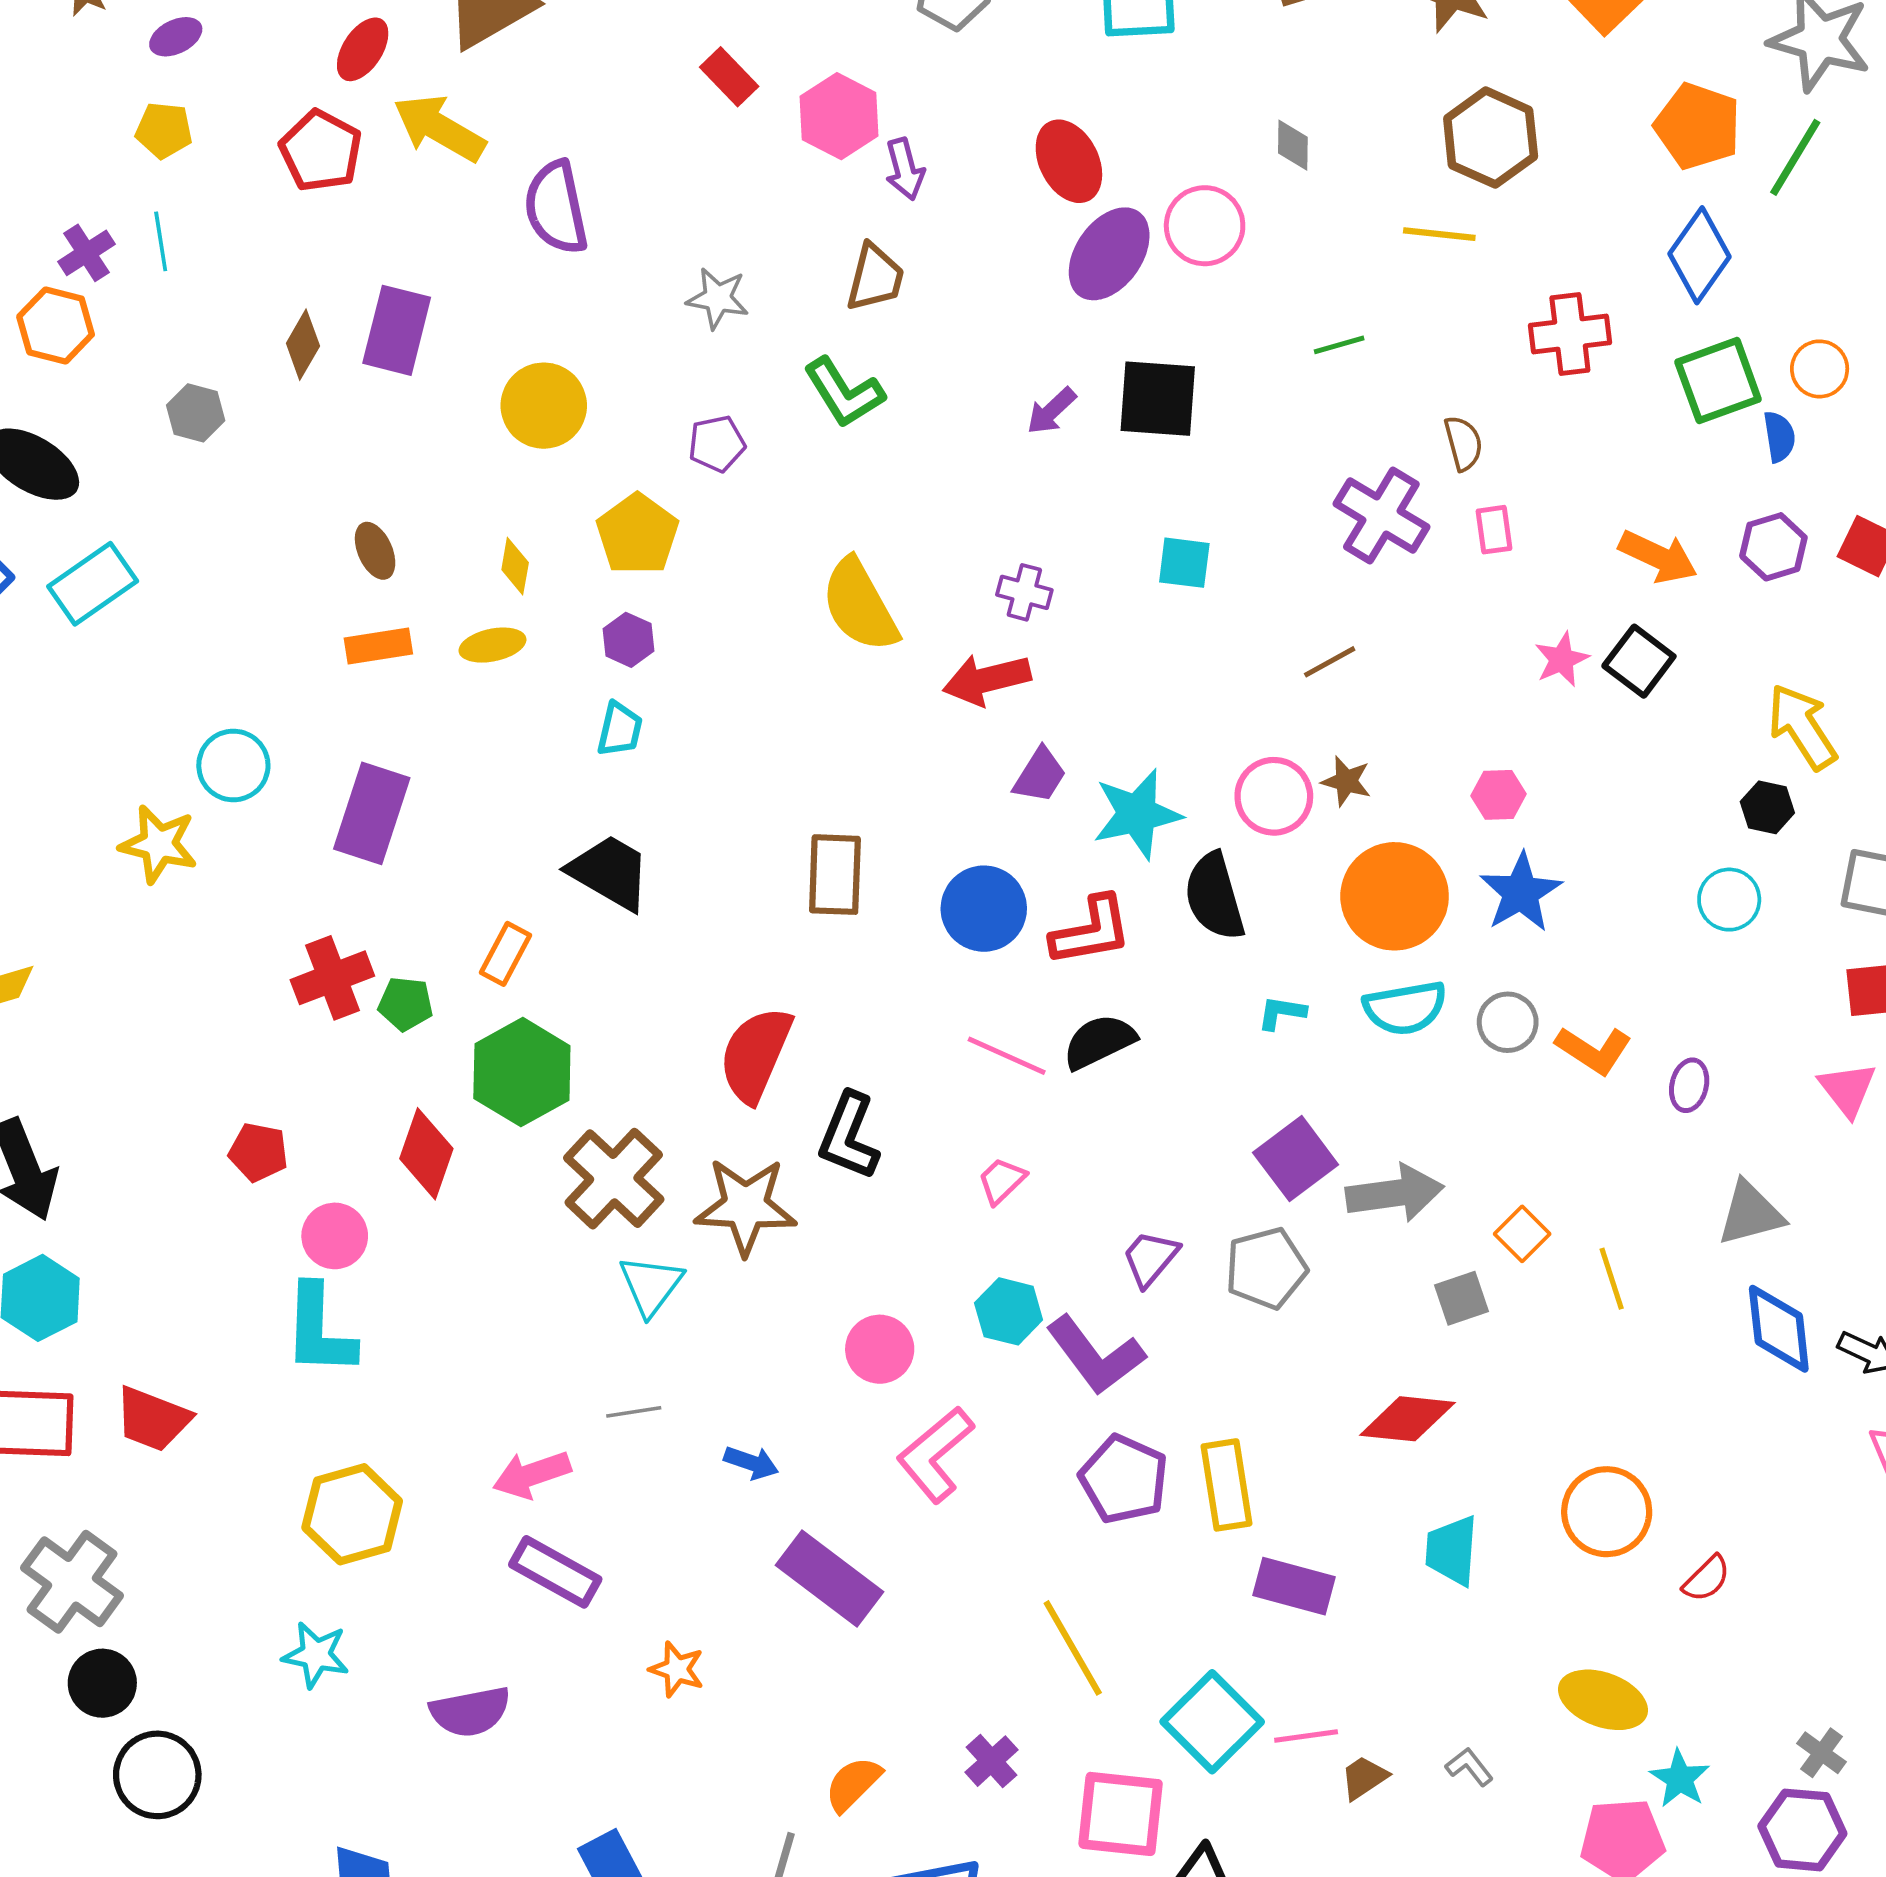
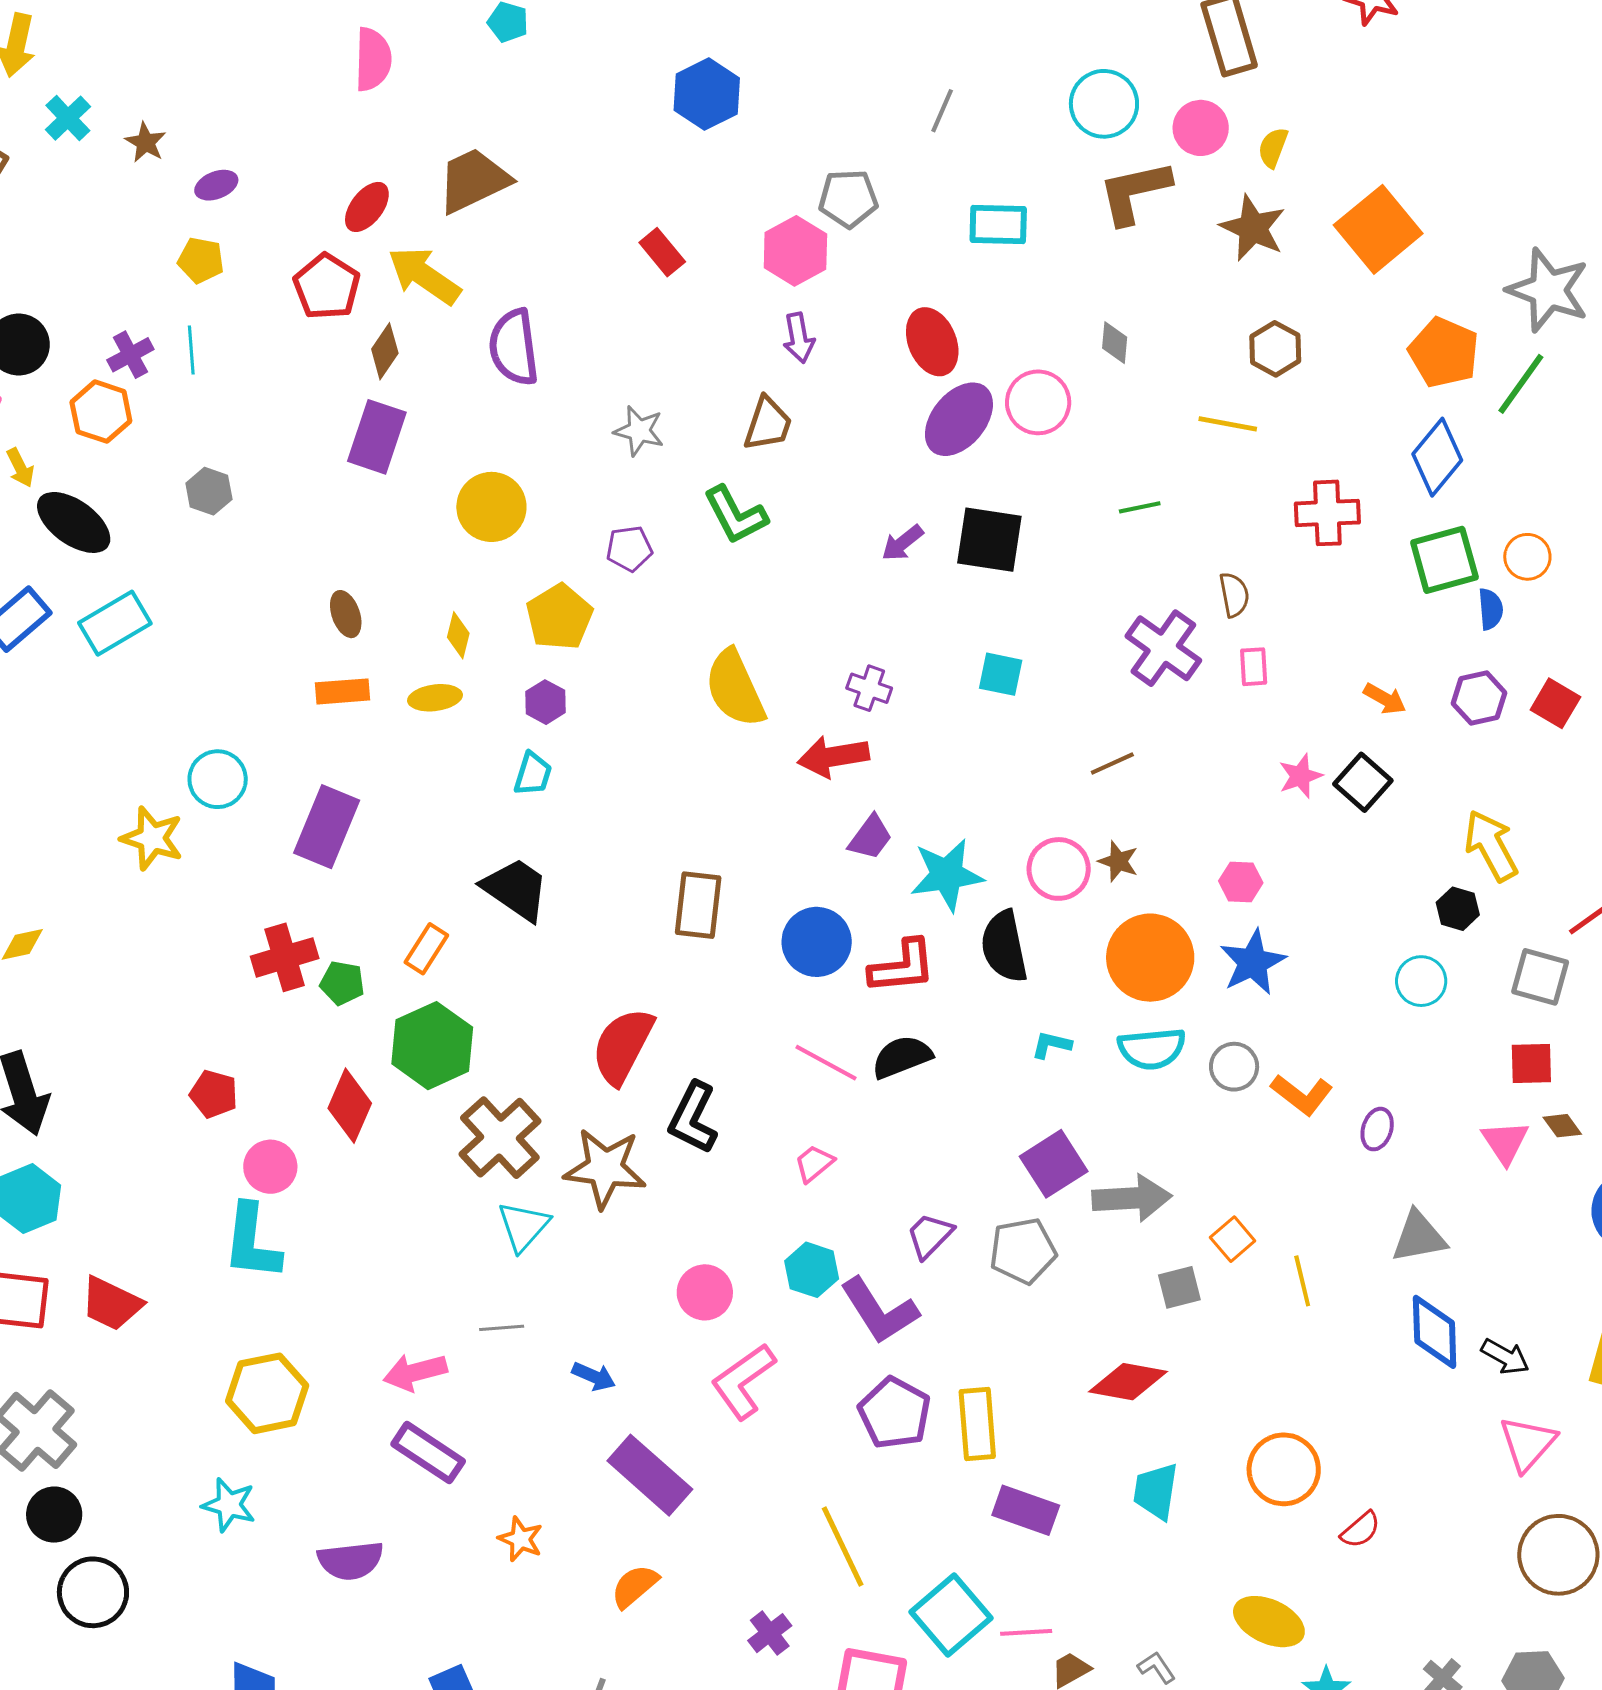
pink hexagon: (839, 116) -> (795, 251), moved
brown hexagon: (1491, 138) -> (1275, 349), size x0.7
brown diamond: (303, 345) -> (385, 351), moved
orange arrow: (1658, 557) -> (1385, 699), size x0.7
orange semicircle: (853, 1784) -> (635, 1586), moved

